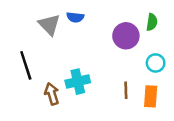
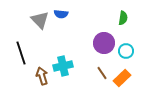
purple circle: (126, 36) -> (104, 43), moved
brown line: (126, 90) -> (102, 73), turned -32
orange rectangle: (151, 96) -> (122, 78), turned 42

